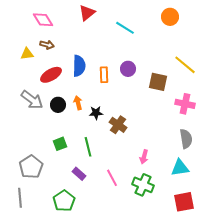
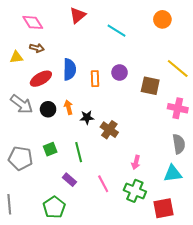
gray pentagon: (31, 167) -> (20, 158), moved, turned -30
red square: (184, 202) -> (163, 208), moved

